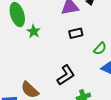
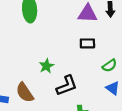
green star: (34, 31) -> (46, 66), moved

